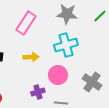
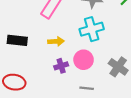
purple cross: (38, 92) -> (61, 66), moved

